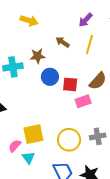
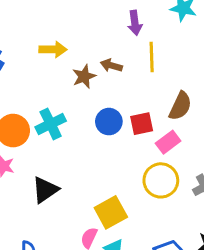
purple arrow: (86, 20) -> (135, 23), turned -35
brown star: (38, 56) -> (84, 76), moved
yellow circle: (69, 140) -> (161, 180), moved

